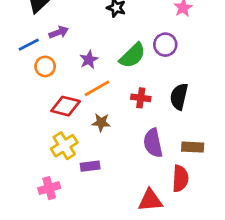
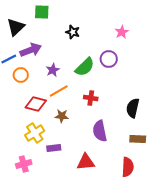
purple arrow: (59, 32) -> (31, 50), size x1.5
black semicircle: (179, 97) -> (133, 108), moved
brown rectangle: (193, 147) -> (138, 139), moved
red semicircle: (180, 178) -> (128, 167), moved
red triangle: (150, 200) -> (86, 162), moved

